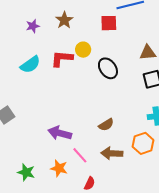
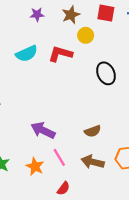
red square: (109, 23) -> (106, 13), moved
yellow circle: (83, 50) -> (86, 35), moved

